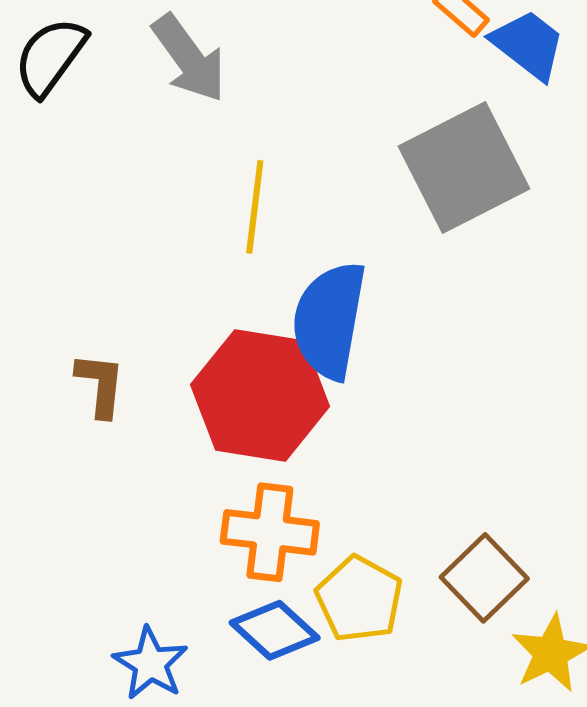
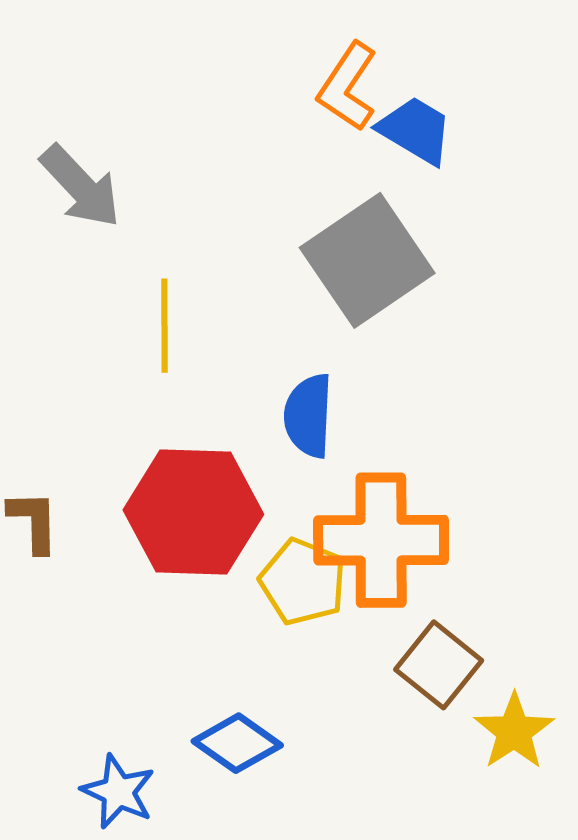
blue semicircle: (329, 320) -> (308, 416), moved, size x0.7
orange cross: (270, 532) -> (381, 540), moved, size x1.4
yellow pentagon: (359, 599) -> (303, 582), moved

